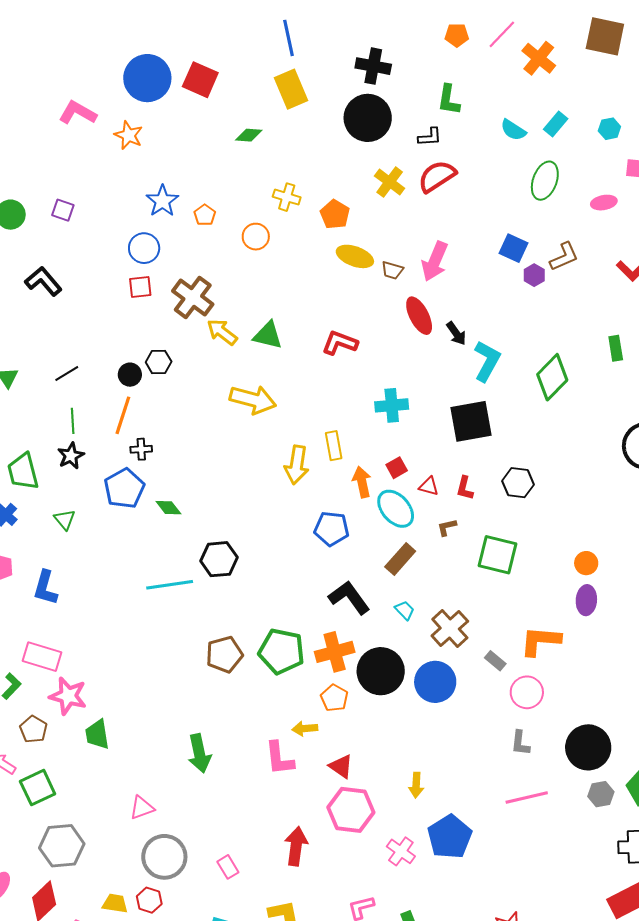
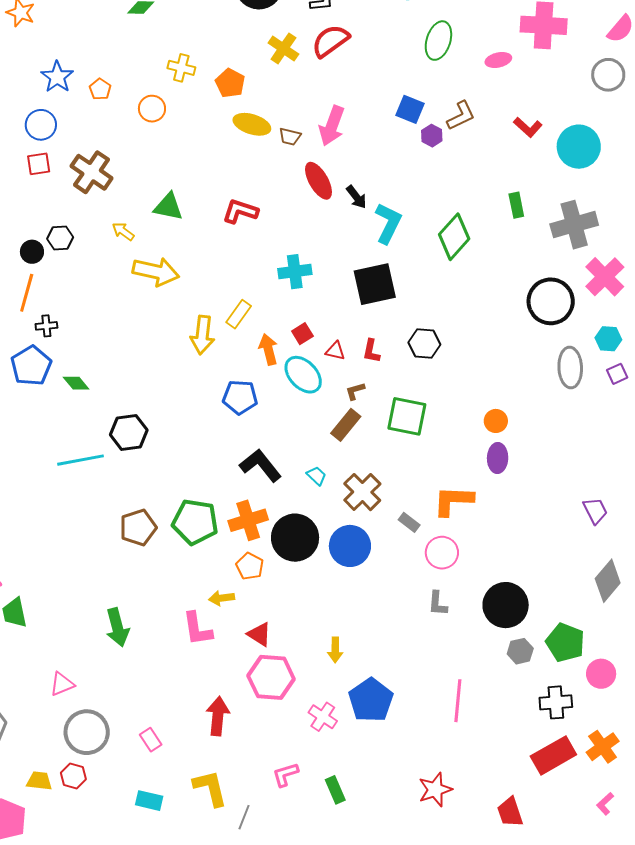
yellow arrow: (222, 332) -> (123, 231), moved, size x0.7
yellow rectangle: (334, 446) -> (239, 314), turned 48
brown rectangle: (400, 559) -> (346, 425), moved
pink line: (527, 797) -> (458, 701), moved, turned -69

